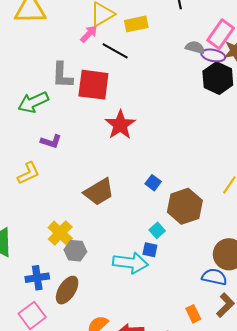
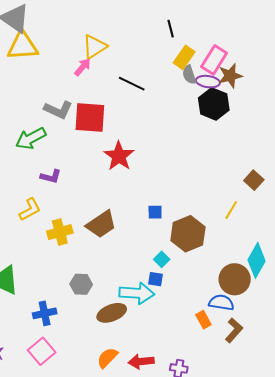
yellow rectangle: (136, 24) -> (184, 57), moved, turned -40
gray semicircle: (195, 47) -> (189, 75), turned -120
black line: (115, 51) -> (132, 84), moved
gray L-shape: (62, 75) -> (58, 110), turned -64
blue square: (153, 183) -> (155, 212), turned -35
yellow cross: (60, 233) -> (60, 232), moved, turned 35
brown ellipse: (67, 290) -> (112, 313), moved, turned 40
orange rectangle: (193, 314) -> (203, 320), moved

